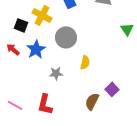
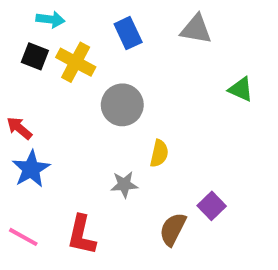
black square: (21, 25) -> (35, 56), moved
green triangle: (127, 29) -> (241, 89), turned -32
blue star: (36, 49) -> (31, 169), moved
gray star: (56, 73) -> (124, 185), moved

